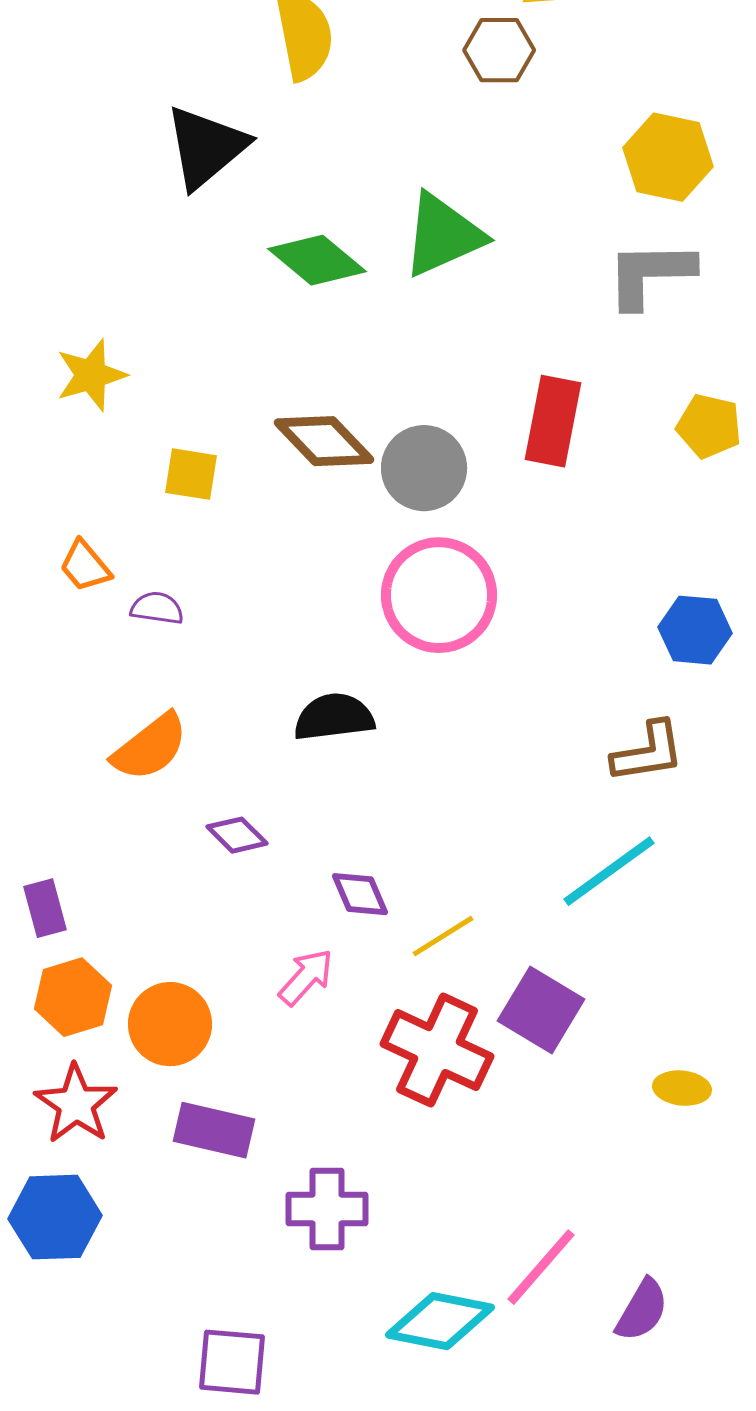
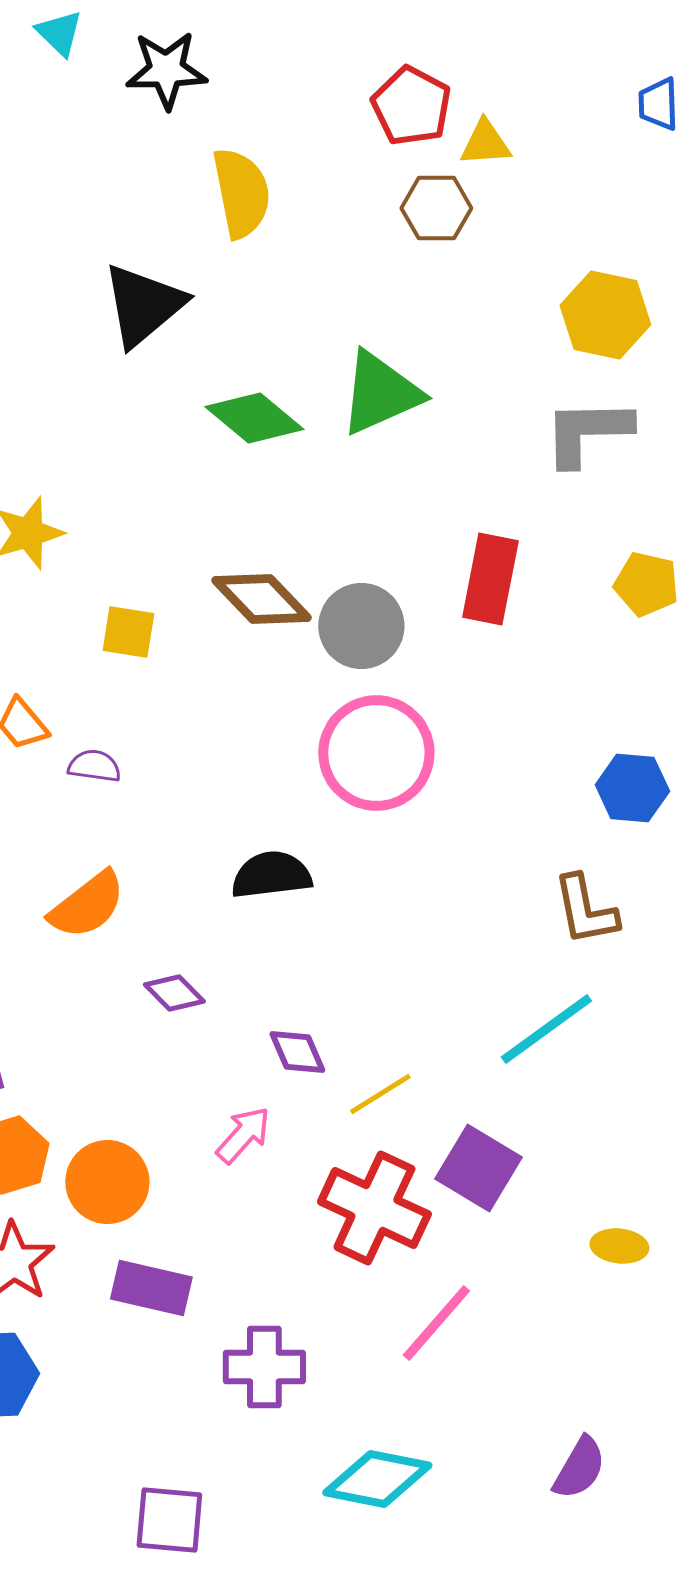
brown L-shape: (648, 752) -> (585, 910), turned 88
pink line: (541, 1267) -> (436, 1323), moved

